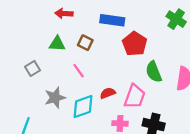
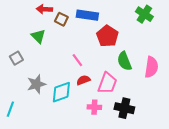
brown square: (85, 43) -> (61, 19), moved
green triangle: (57, 44) -> (38, 36), turned 42
pink line: (79, 71) -> (77, 60), moved

